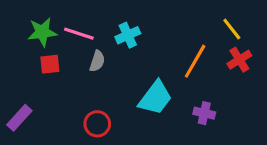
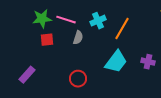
orange line: (195, 61) -> (122, 29), moved
purple cross: (204, 113) -> (148, 62), moved

